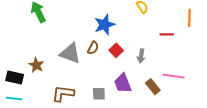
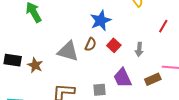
red line: (167, 34) -> (163, 26), turned -56
black rectangle: (15, 78) -> (13, 60), moved
brown rectangle: (153, 87) -> (153, 79), turned -70

